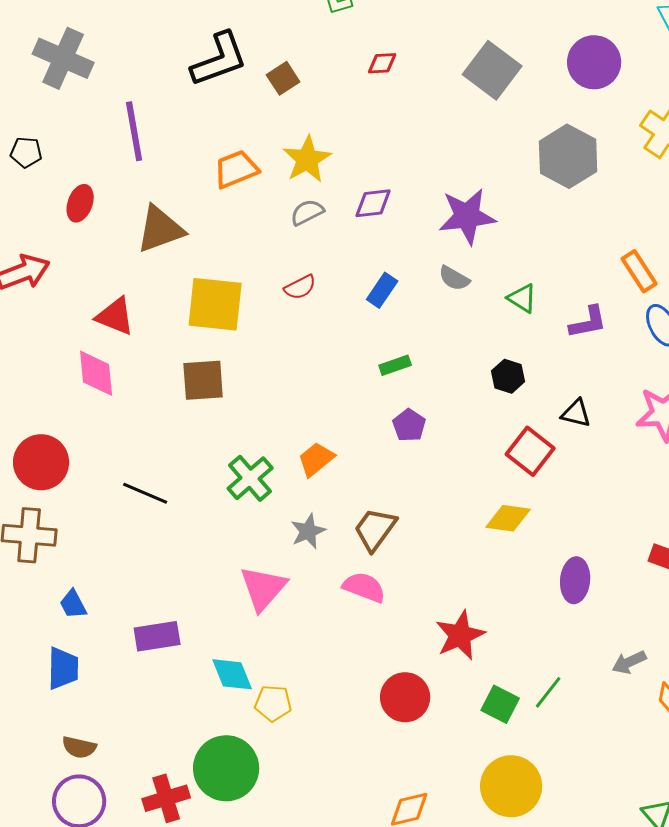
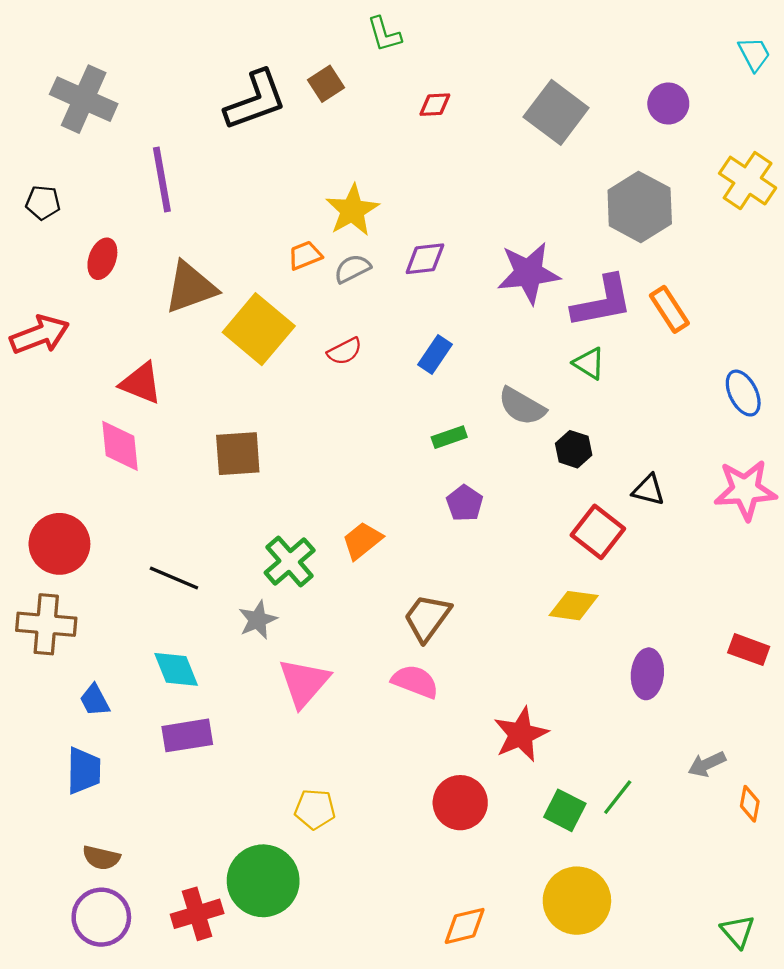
purple circle: (594, 62) -> (668, 103), size x0.7
brown square: (283, 78) -> (326, 84), moved
orange trapezoid: (236, 169) -> (305, 255), moved, size x0.7
orange rectangle: (639, 271) -> (669, 309), moved
gray semicircle: (454, 278) -> (522, 406), moved, size x1.4
yellow square: (215, 304) -> (259, 329), moved, turned 34
purple L-shape: (588, 322) -> (602, 302), moved, size x1.5
gray star: (308, 531) -> (258, 620), moved
cyan diamond: (232, 674) -> (176, 669), moved

